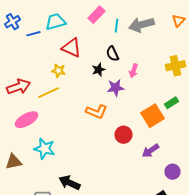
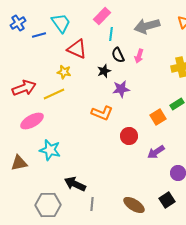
cyan trapezoid: (56, 22) -> (61, 23), turned 70
cyan line: (116, 26) -> (111, 34), moved
pink arrow: (134, 71) -> (139, 56), moved
orange square: (152, 116) -> (158, 117), size x0.7

